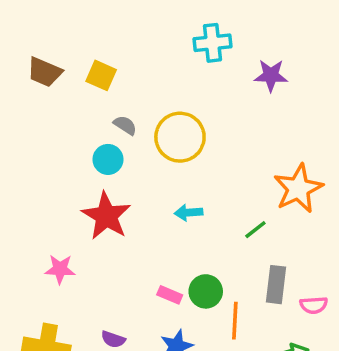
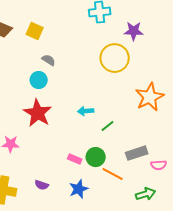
yellow circle: (180, 137) -> (115, 58), moved
green line: (255, 230) -> (108, 126), moved
gray rectangle: (276, 285) -> (137, 153), turned 65
orange line: (235, 321) -> (113, 174), turned -65

